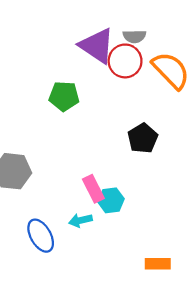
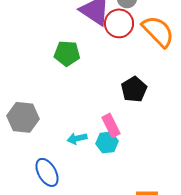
pink rectangle: (93, 189) -> (111, 125), moved
cyan arrow: (81, 220) -> (77, 138), moved

